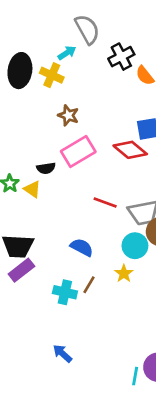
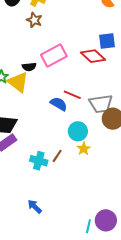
brown star: (68, 115) -> (34, 20), moved
yellow triangle: (32, 189) -> (18, 82), size x1.6
cyan circle: (135, 246) -> (78, 131), moved
blue semicircle: (82, 247) -> (59, 104), moved

